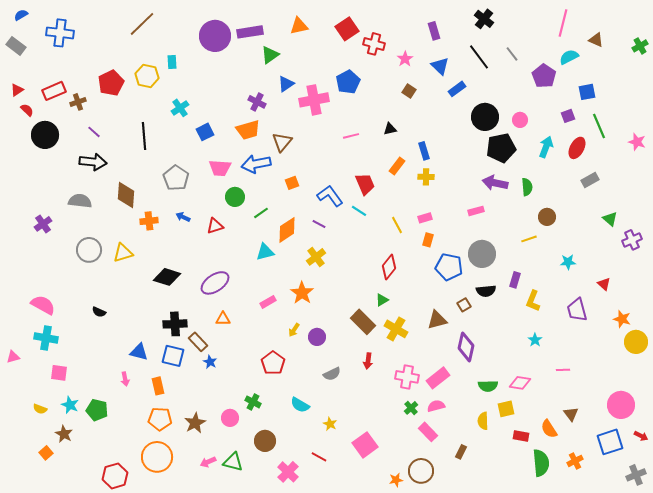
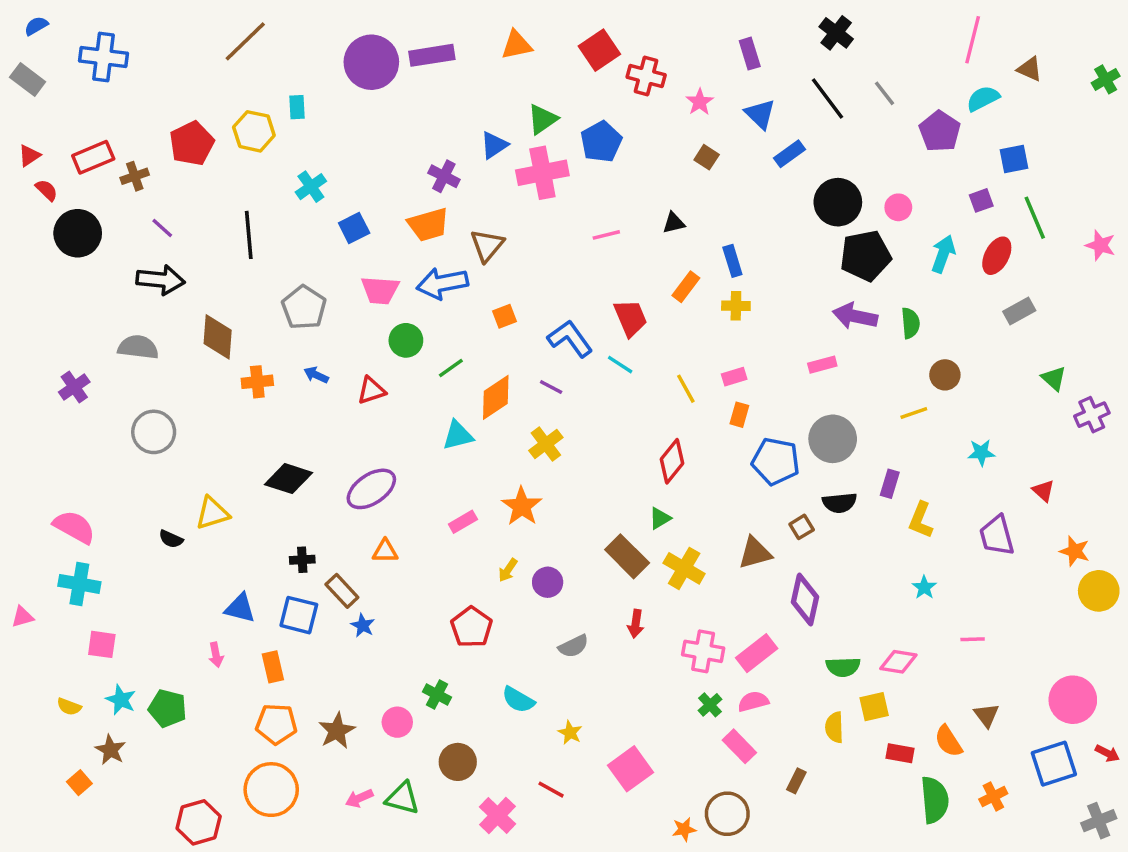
green triangle: (270, 55) -> (542, 119), moved
yellow triangle: (123, 253) -> (212, 513), moved
black cross: (175, 324) -> (302, 560), size x0.6

